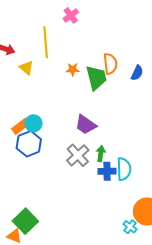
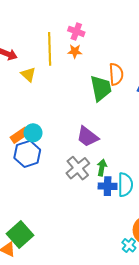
pink cross: (71, 15) -> (76, 31), moved, turned -35
orange star: (73, 69) -> (75, 51), moved

